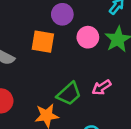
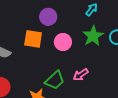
pink circle: (88, 37) -> (63, 42), moved

